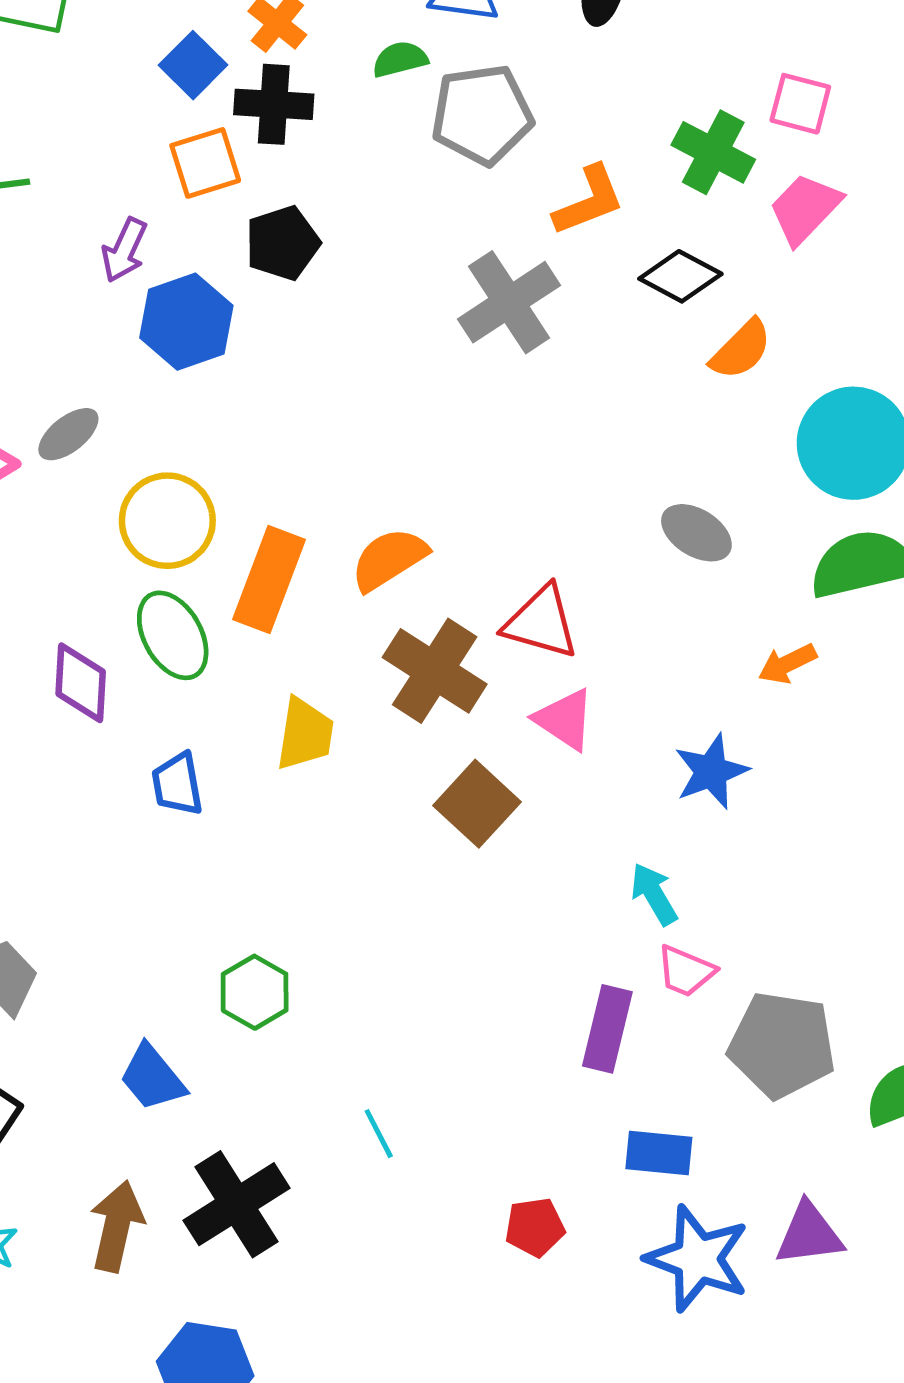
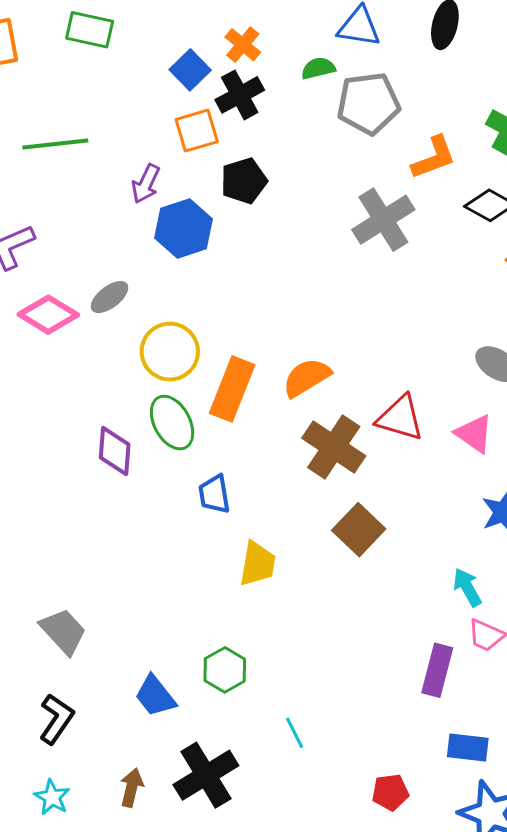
black cross: (274, 104) -> (240, 95), turned -33
pink triangle: (565, 719) -> (474, 434), moved
yellow trapezoid: (305, 734) -> (258, 564), moved
blue trapezoid: (177, 784) -> (214, 494), moved
green hexagon: (255, 992) -> (225, 670), moved
brown arrow: (117, 1226) -> (132, 788), size x0.7

